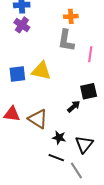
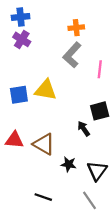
gray L-shape: (66, 41) -> (72, 55), turned 35
black arrow: (74, 106) -> (84, 129), turned -80
black line: (56, 158) -> (43, 197), moved

